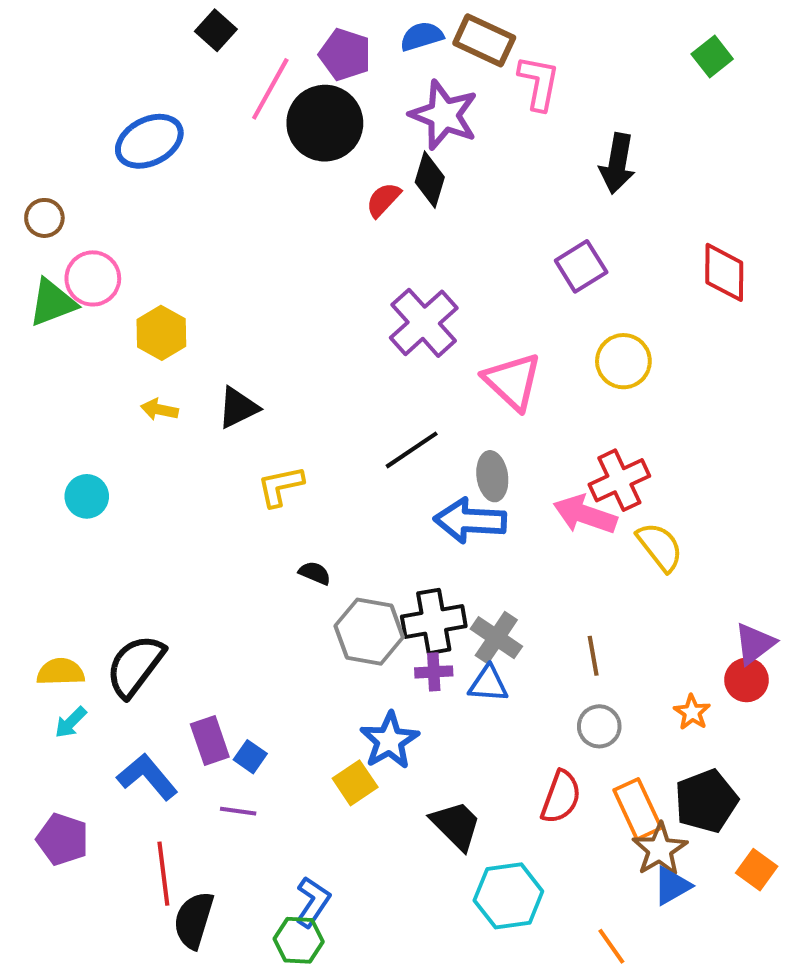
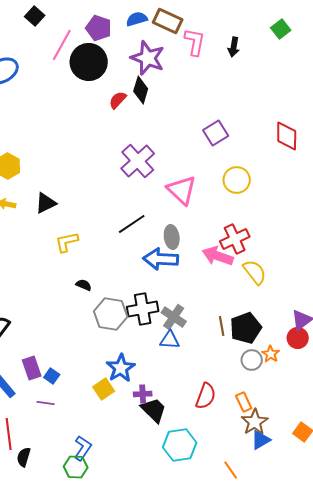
black arrow: (617, 163) -> (234, 47), moved, size x0.7
purple cross: (434, 672) -> (143, 394), moved
gray circle: (599, 726) -> (252, 360), moved
black pentagon: (706, 801) -> (246, 328), moved
orange rectangle: (638, 809) -> (244, 402), size x0.7
black semicircle: (194, 920) -> (24, 457), size x0.7

